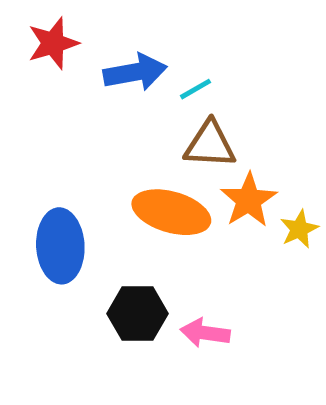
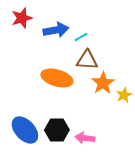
orange ellipse: (171, 212) -> (57, 78), moved
blue ellipse: (60, 246) -> (25, 130), moved, turned -40

